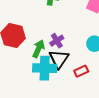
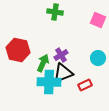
black triangle: (59, 59) -> (63, 73), turned 35

